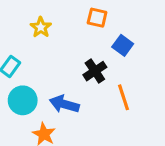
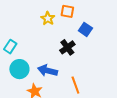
yellow star: (41, 27) -> (48, 18), moved
orange line: (123, 97) -> (75, 85), moved

